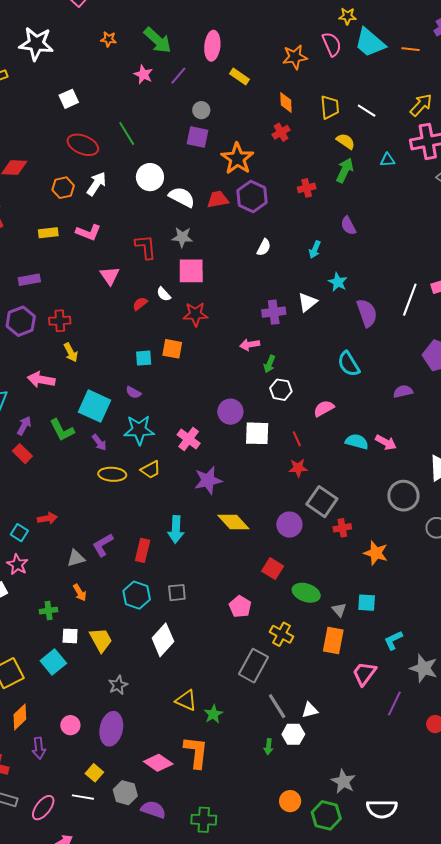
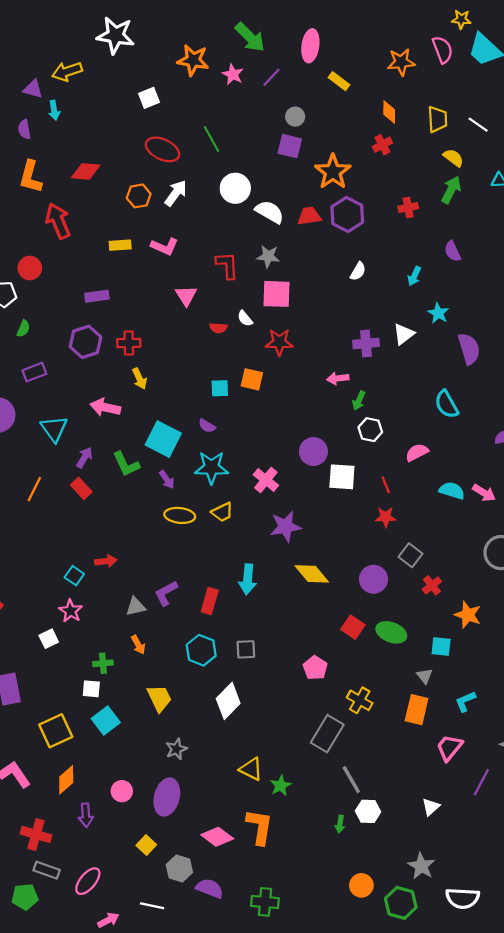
orange star: (109, 39) -> (193, 60), moved, size x1.8
red semicircle: (140, 304) -> (218, 328), turned -140
gray square: (322, 502) -> (411, 555), size x0.7
red cross: (342, 528) -> (432, 585), turned -30
green ellipse: (306, 593) -> (391, 632), moved
cyan square: (367, 603) -> (441, 646), moved
white square: (70, 636) -> (91, 689), moved
cyan L-shape: (393, 640) -> (465, 701), moved
white triangle: (310, 710) -> (431, 807), moved, turned -30
white line: (83, 797) -> (152, 906), moved

